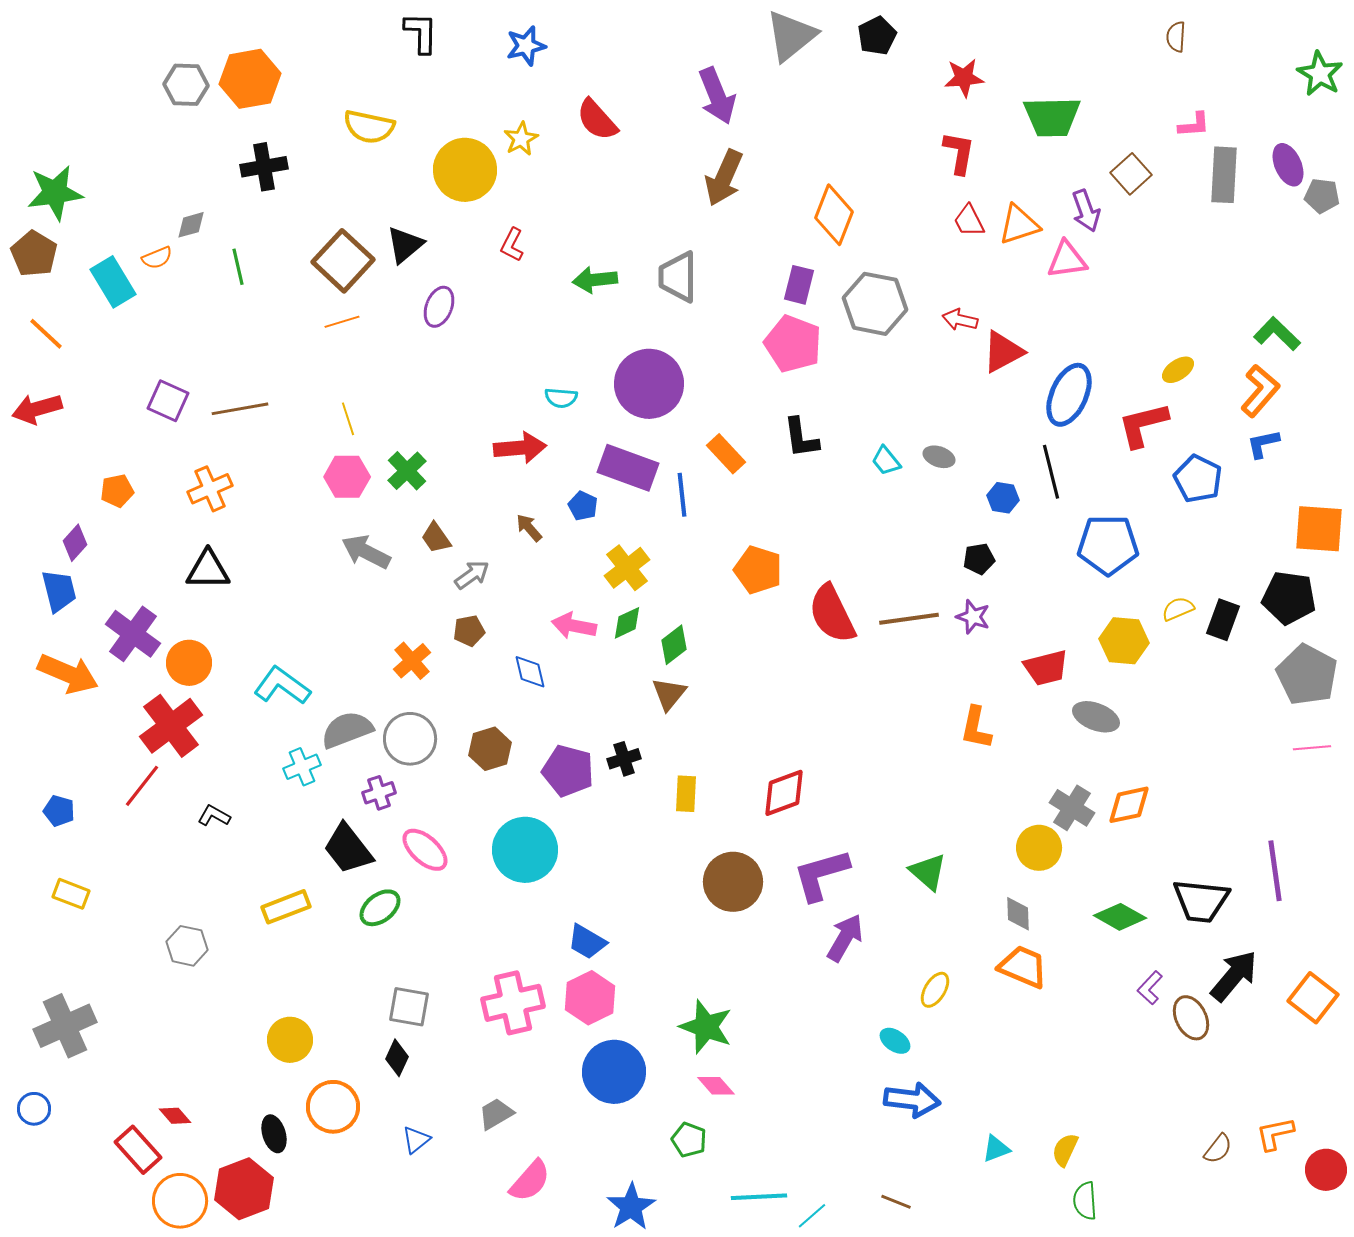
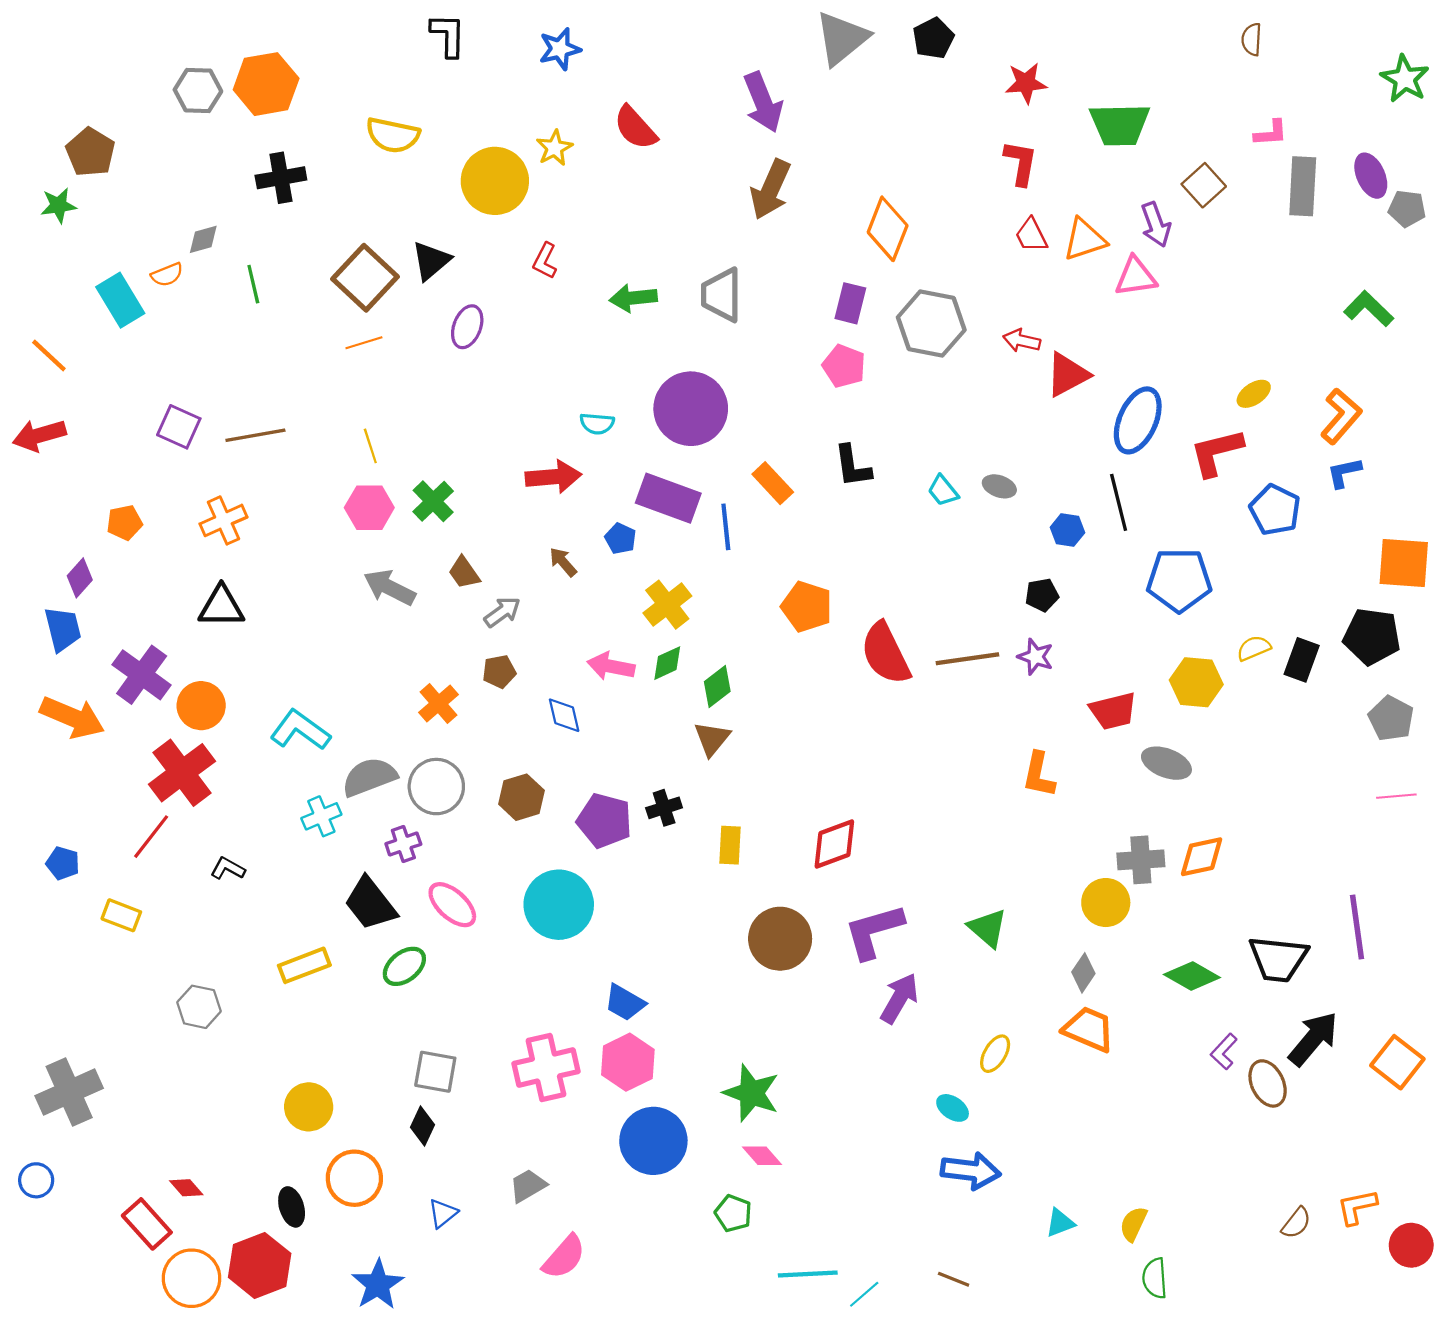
green star: (55, 193) -> (59, 205), size x0.6
brown pentagon: (34, 254) -> (90, 152), moved
green L-shape: (1277, 334) -> (1369, 309), moved
pink pentagon: (793, 344) -> (844, 366), size x0.7
gray pentagon: (1307, 675) -> (1391, 718), size x0.7
gray cross: (1072, 808) -> (1141, 860), turned -36
yellow rectangle: (71, 894) -> (121, 915), moved
gray diamond: (1018, 914) -> (1083, 973), turned 36
blue star: (631, 1207) -> (378, 1285), moved

